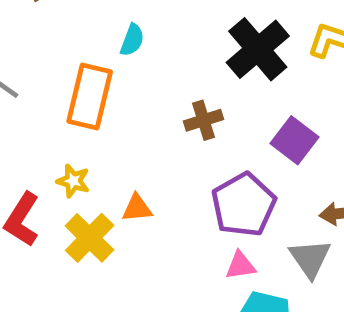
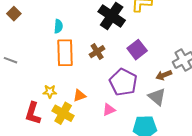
orange rectangle: (90, 96) -> (65, 53), moved
purple square: (294, 140) -> (137, 50), turned 30
pink triangle: (240, 266) -> (109, 110), moved

